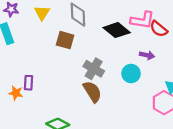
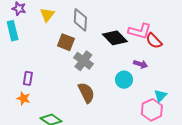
gray cross: (94, 69) -> (83, 61), moved
orange star: (16, 93) -> (23, 98), moved

